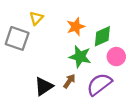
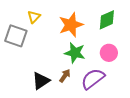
orange star: (76, 27) -> (71, 25), size x1.4
green diamond: (102, 36) -> (107, 20), moved

